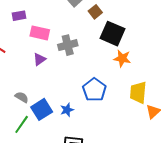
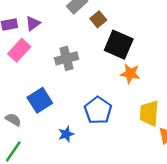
pink rectangle: (40, 33) -> (19, 50), moved, turned -60
purple triangle: (39, 59) -> (33, 23), moved
blue square: (42, 109) -> (40, 100), moved

